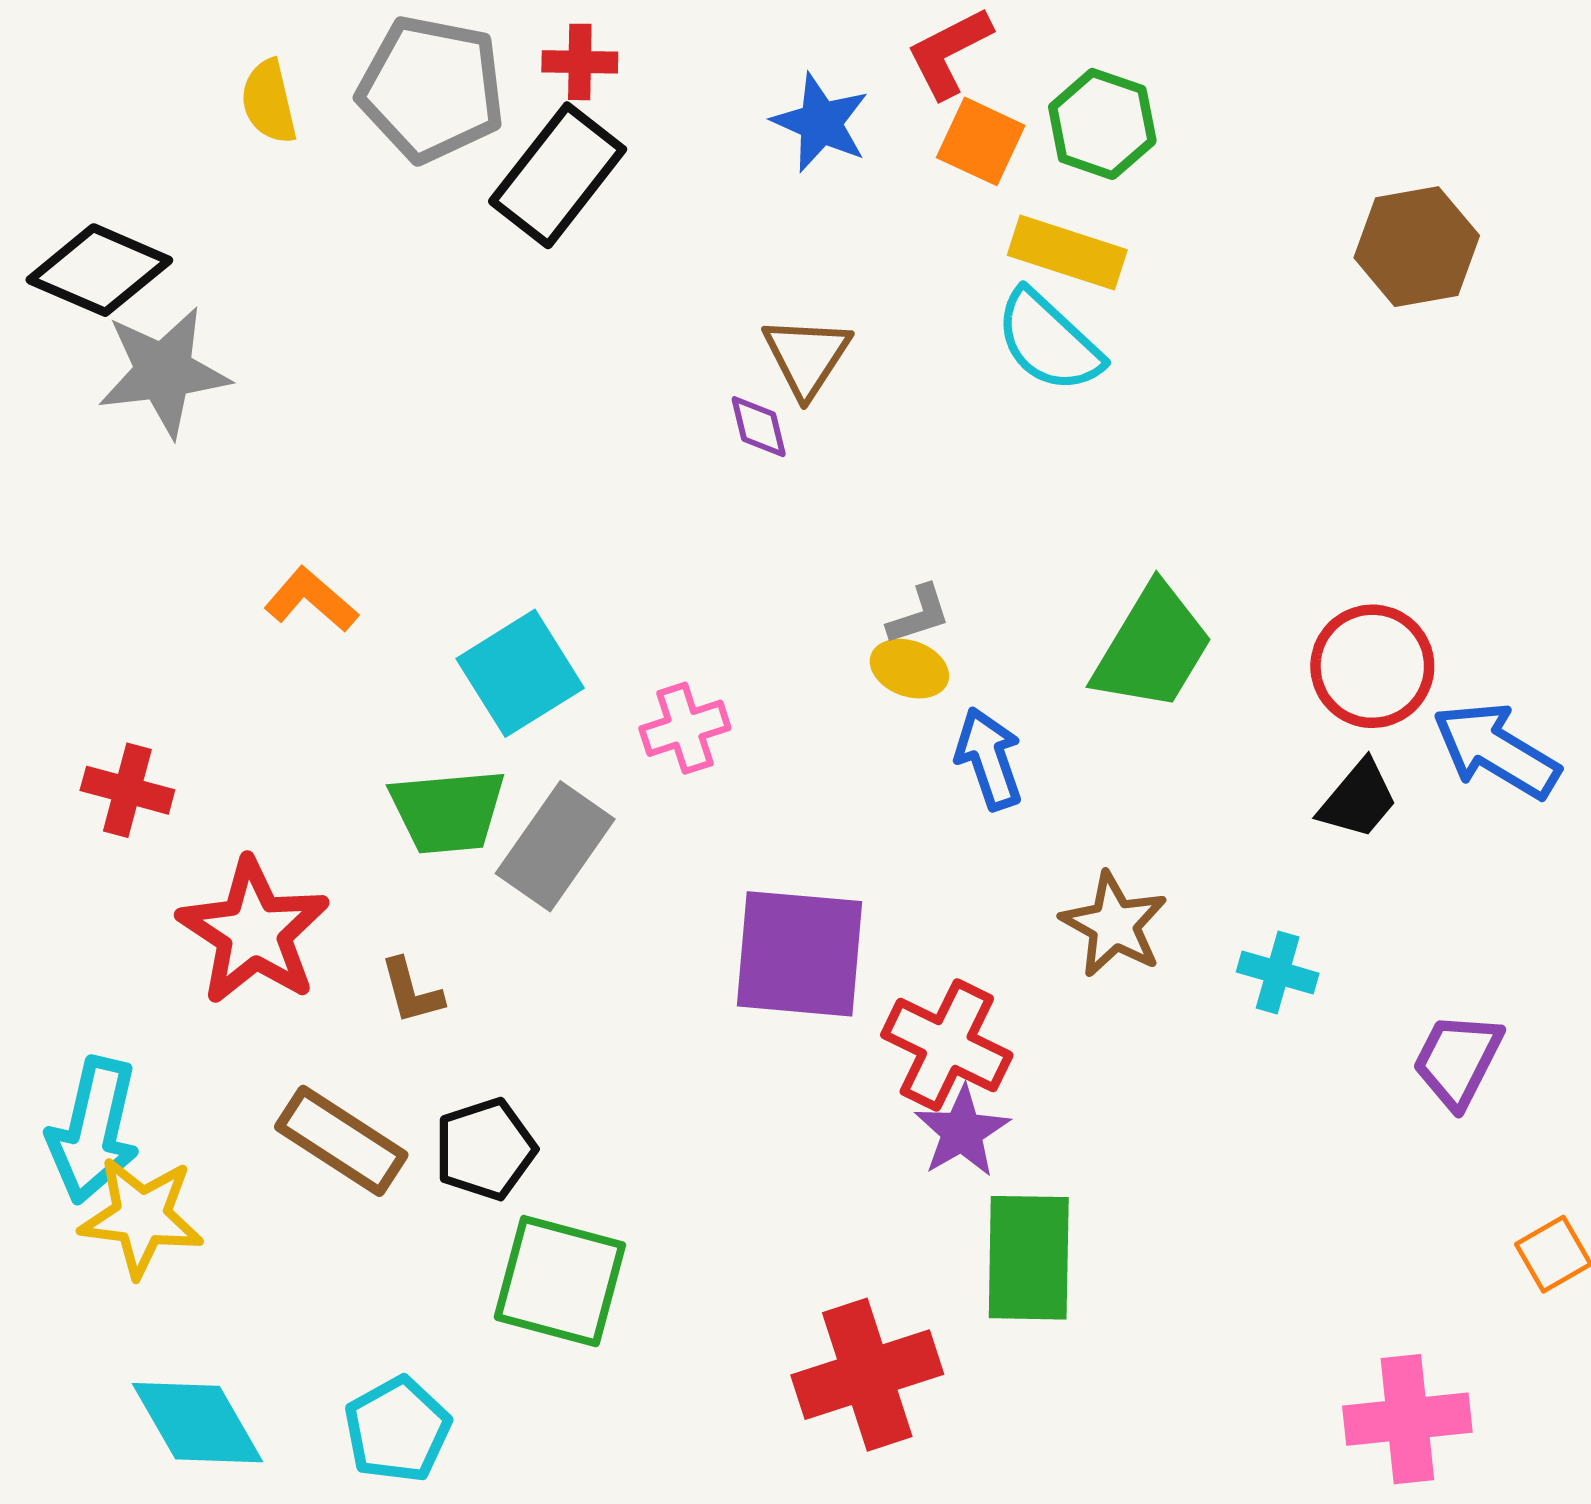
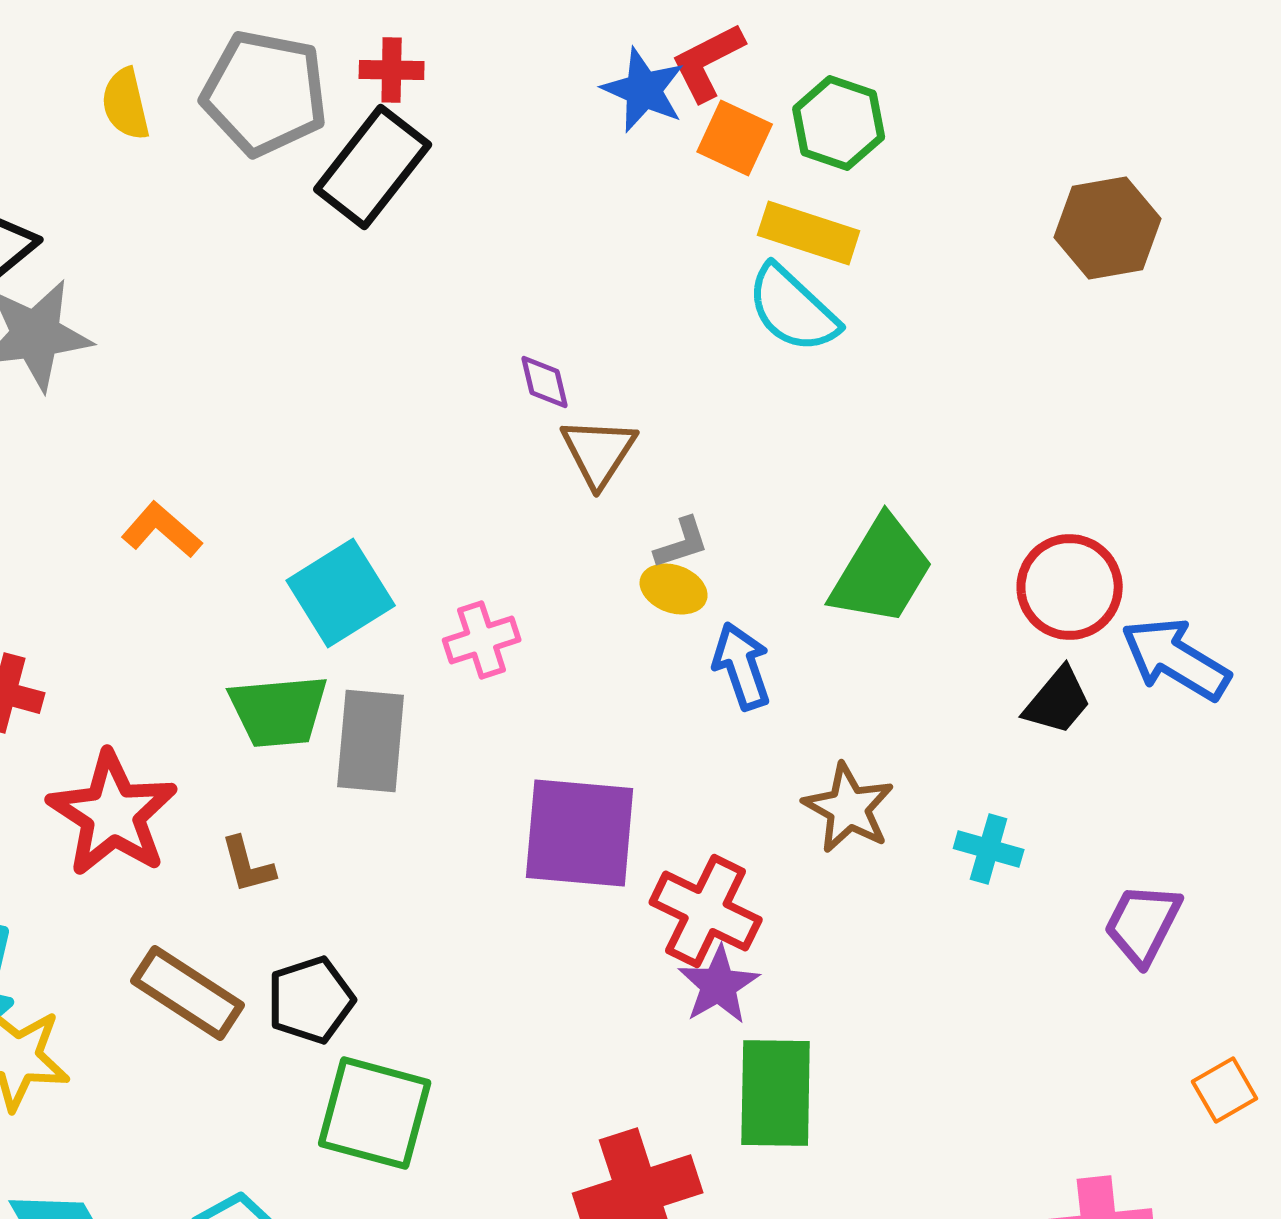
blue star: (821, 123) -> (644, 90), moved
brown triangle: (807, 357) -> (599, 452), moved
gray rectangle: (555, 846) -> (371, 741), turned -30

